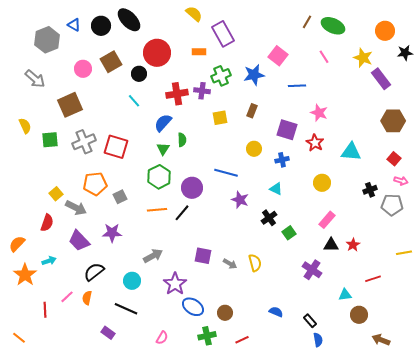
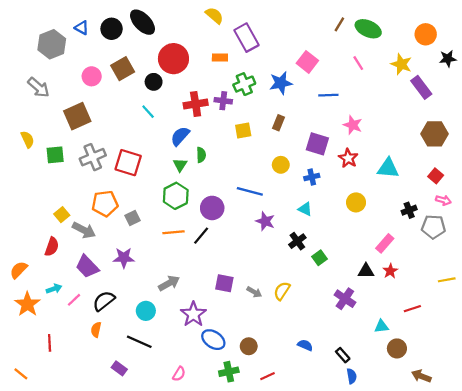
pink rectangle: (327, 220) -> (385, 243), moved
yellow semicircle: (255, 263) -> (282, 291), turned -132
pink line: (67, 297) -> (74, 300), moved

